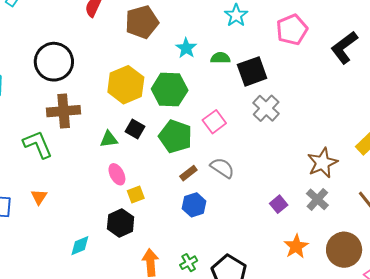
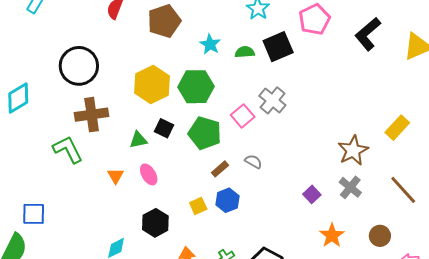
black square: (252, 71) -> (278, 47), moved
gray cross: (266, 108) -> (272, 100), moved
gray semicircle: (222, 168) -> (253, 162), size x0.7
yellow square: (136, 194) -> (198, 206), moved
orange triangle: (39, 197) -> (116, 176), moved
brown circle: (344, 250) -> (380, 236), size x0.6

